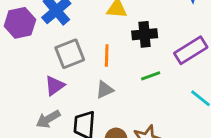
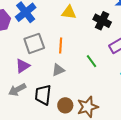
black cross: (145, 34) -> (102, 21), moved, turned 30
green line: (151, 76) -> (92, 61), turned 72

